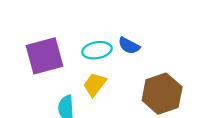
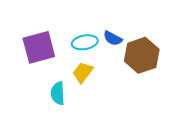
brown hexagon: (162, 94) -> (142, 55), moved

